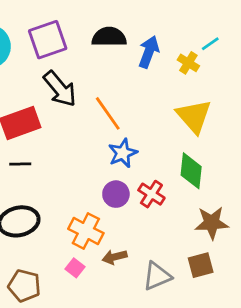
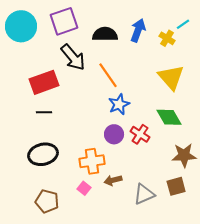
black semicircle: (109, 37) -> (105, 34), moved
green diamond: (191, 171) -> (169, 117), turned -36
orange cross: (86, 231) -> (92, 161), turned -35

